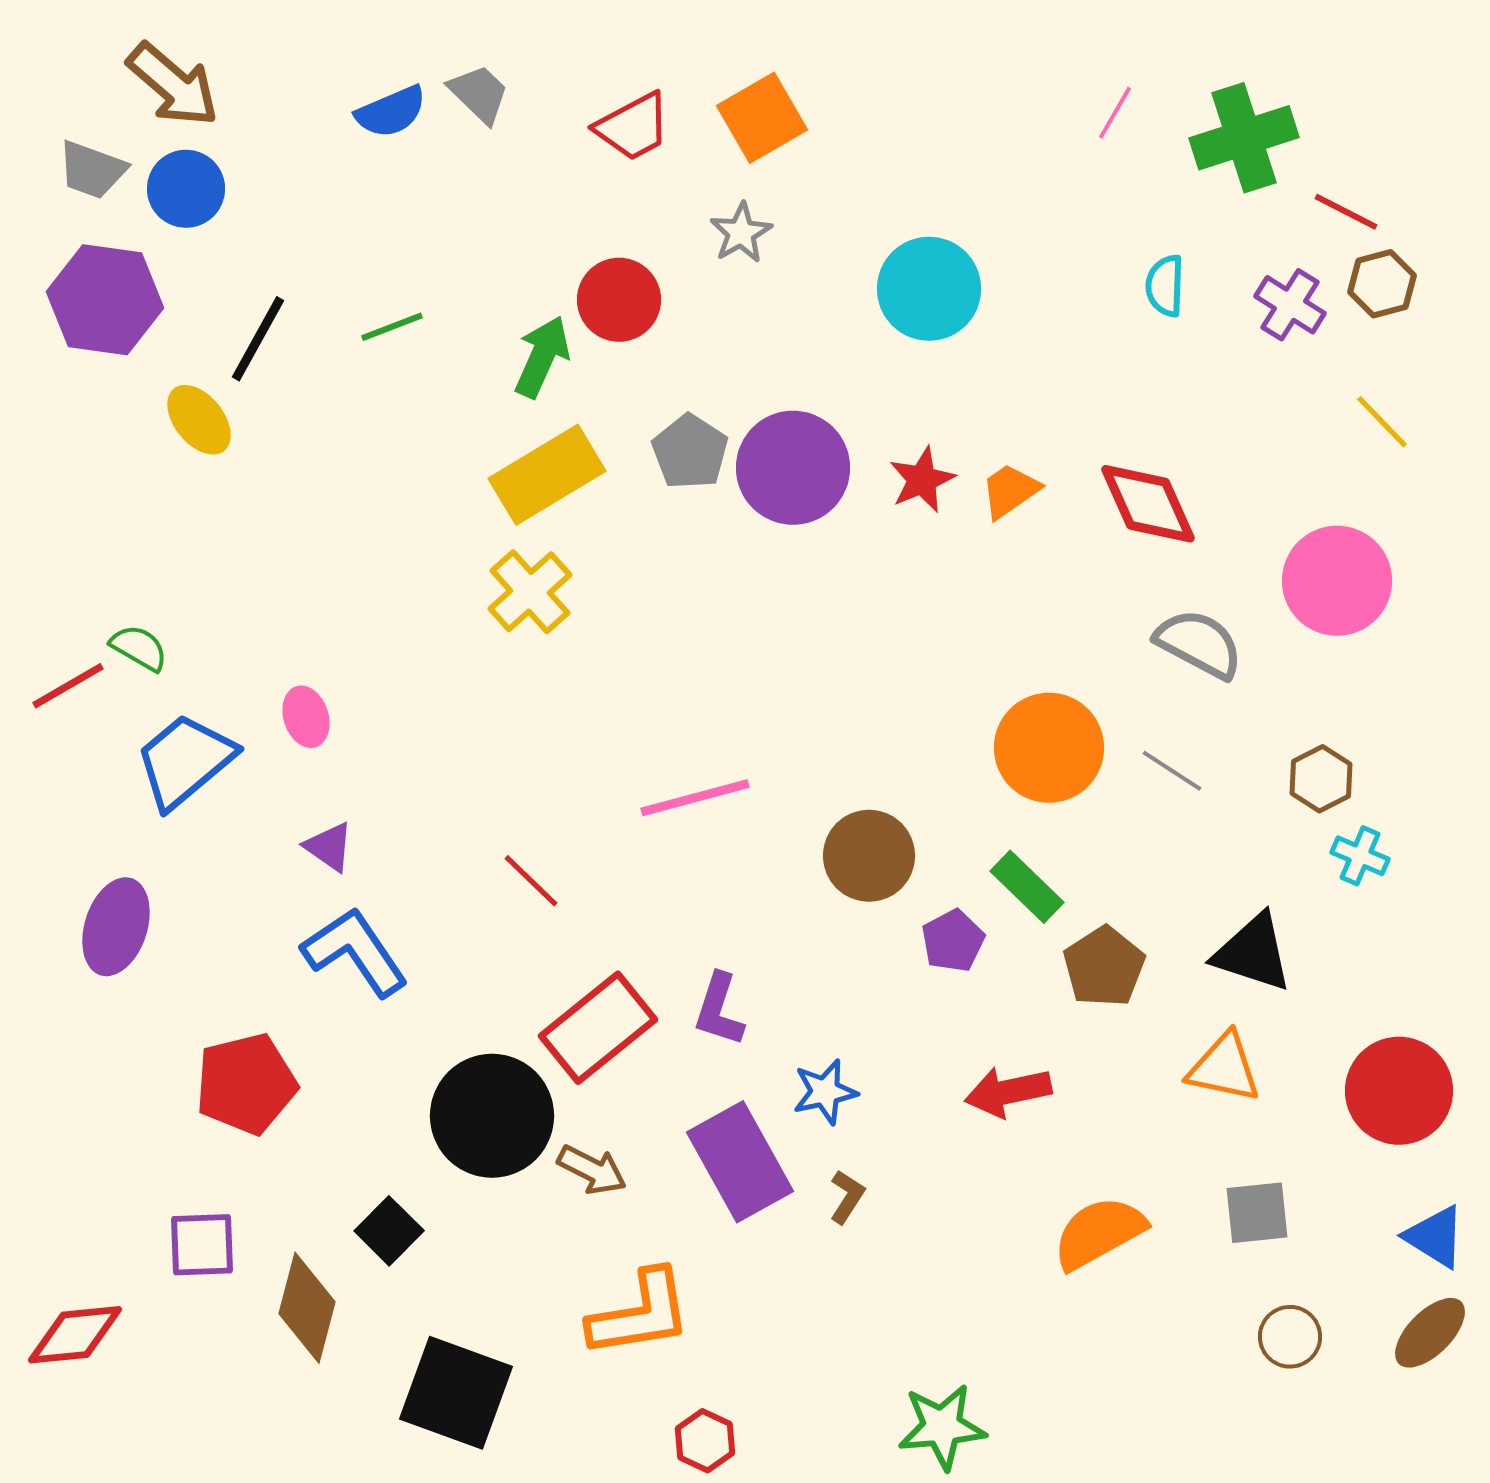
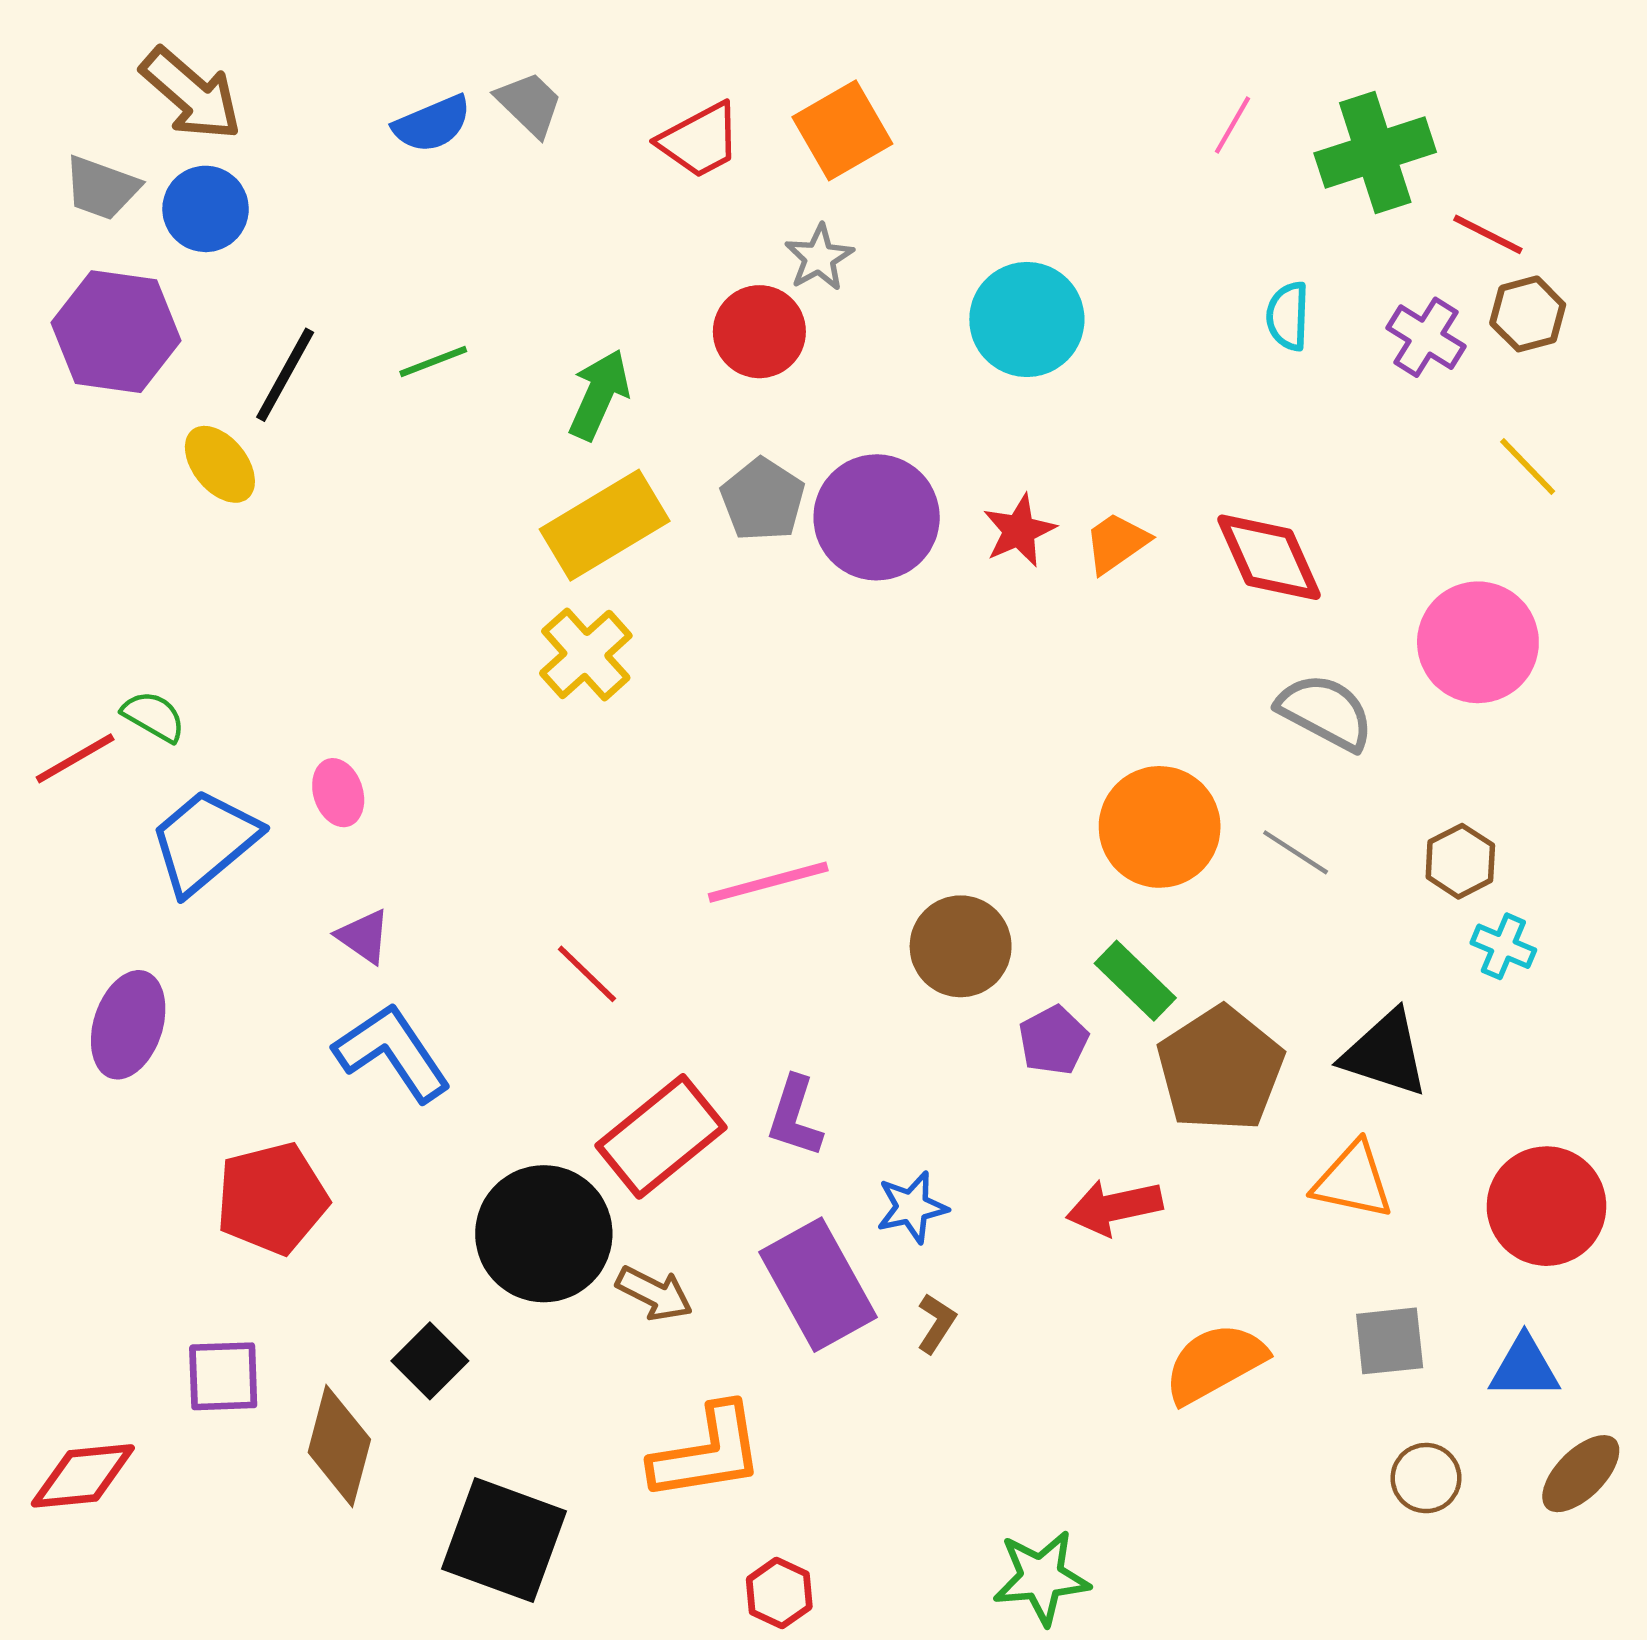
red circle: (619, 300) -> (759, 332), moved
brown pentagon: (1104, 967) -> (1220, 1069), size x1.4
blue triangle: (1435, 1237) -> (1524, 1367), moved, turned -32

